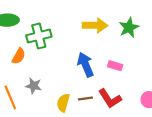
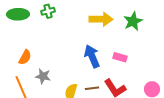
green cross: (39, 36) -> (48, 11), moved, size x0.6
orange semicircle: (19, 56) -> (25, 57), moved

